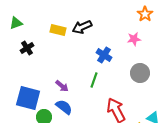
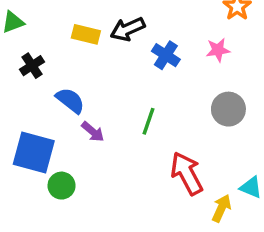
blue cross: (104, 55) -> (166, 55), moved
blue semicircle: (64, 107) -> (70, 100), moved

